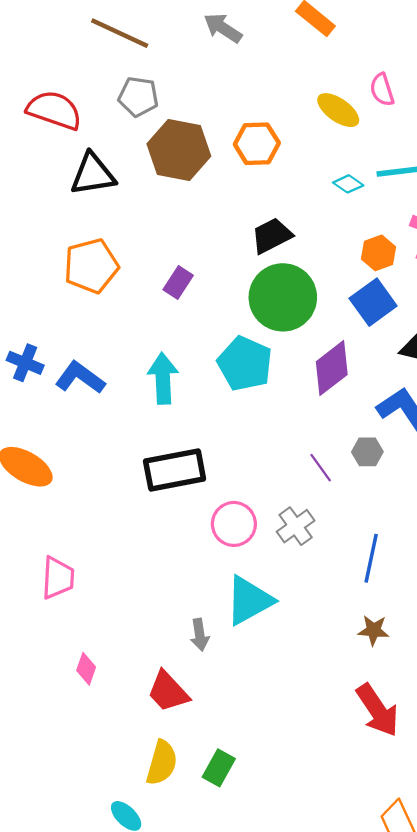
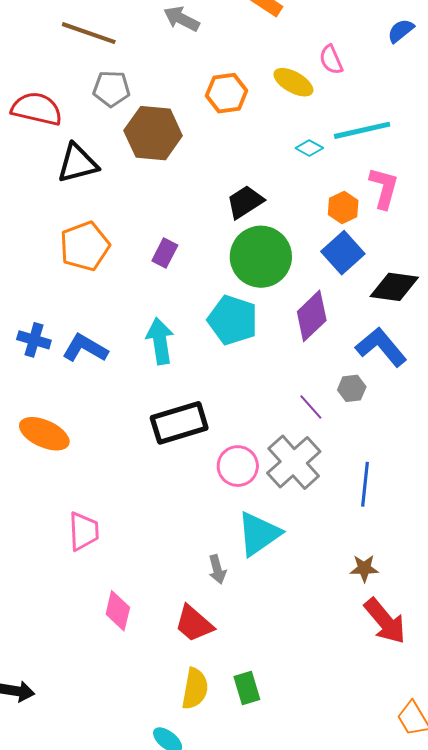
orange hexagon: (257, 144) -> (227, 93), moved
gray cross: (296, 526) -> (294, 462), size x1.6
brown star: (374, 630) -> (364, 568), moved
pink diamond: (86, 669) -> (118, 611), size x1.4
green rectangle: (219, 768) -> (247, 688), turned -40

